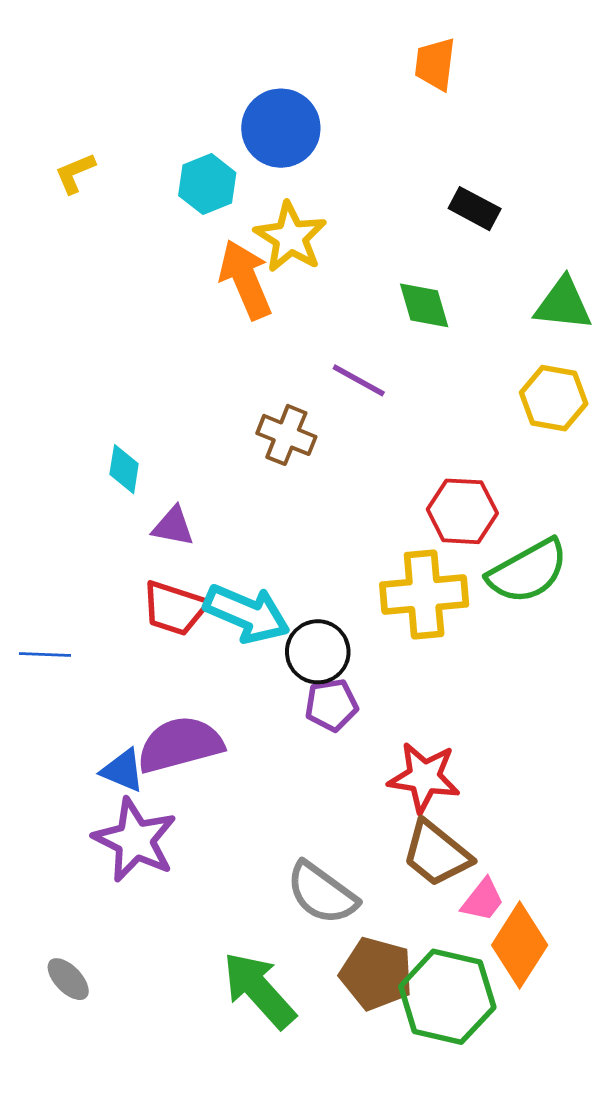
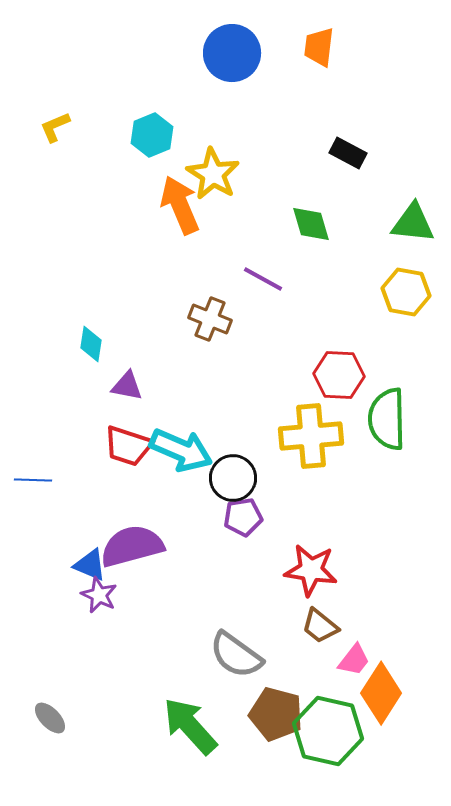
blue circle: (281, 128) -> (232, 53), moved
green semicircle: (528, 571) -> (387, 419), turned 118
purple star: (135, 840) -> (99, 595), moved, size x0.6
brown trapezoid: (436, 854) -> (320, 626), size x0.7

